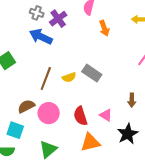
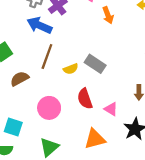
brown line: (46, 78) -> (47, 57), moved
brown semicircle: (26, 106) -> (20, 79), moved
red semicircle: (80, 116) -> (85, 99), moved

